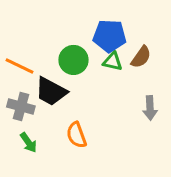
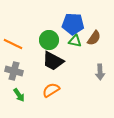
black trapezoid: (51, 92) -> (53, 61), moved
orange semicircle: (76, 135) -> (51, 90), turned 78

